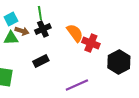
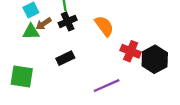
brown arrow: (22, 31) -> (44, 24), turned 128
red cross: (91, 43) -> (131, 51), moved

